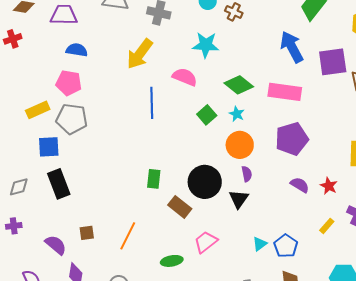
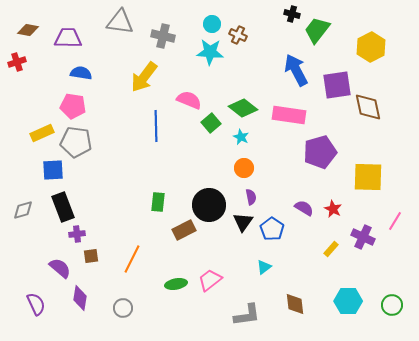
cyan star: (206, 45) -> (210, 52), moved
green square: (207, 115) -> (211, 123), moved
purple pentagon: (292, 139) -> (320, 152), moved
orange circle: (240, 145) -> (244, 168), size x0.7
brown rectangle: (180, 207) -> (184, 230), turned -65
purple cross: (14, 226) -> (77, 234), moved
pink trapezoid: (206, 242) -> (210, 280), moved
blue pentagon: (286, 246) -> (272, 229), moved

